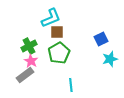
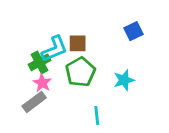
cyan L-shape: (51, 18) -> (54, 49), moved
blue square: (101, 39) -> (133, 31), moved
cyan star: (110, 59) -> (124, 80), moved

